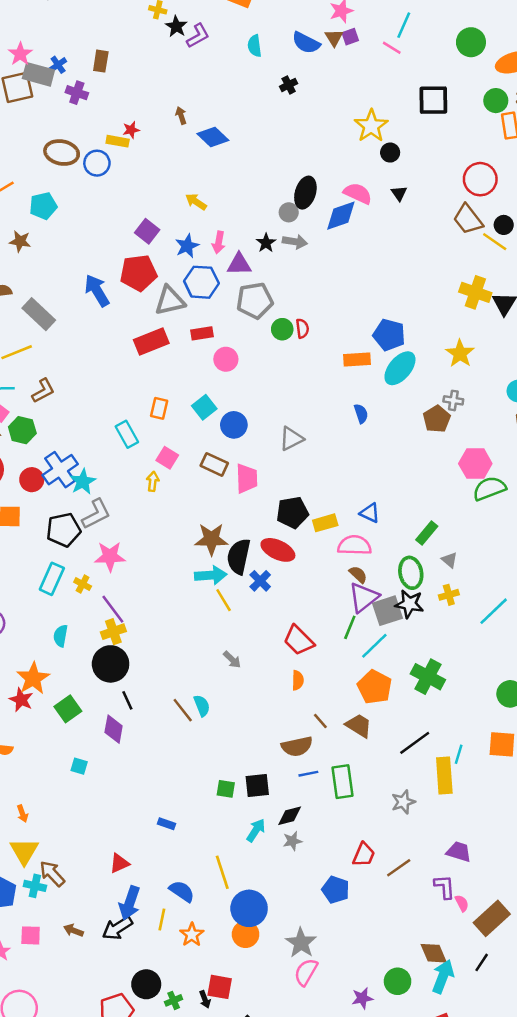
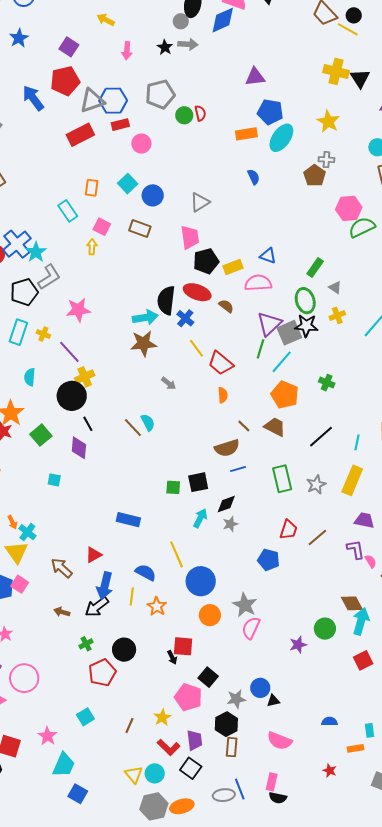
blue star: (187, 246) -> (19, 38), moved
purple triangle: (239, 264) -> (255, 77), moved
blue hexagon: (201, 282) -> (113, 101), moved
pink trapezoid: (247, 478) -> (190, 237), moved
brown star: (211, 539) -> (143, 343), moved
pink star: (110, 556) -> (78, 310), moved
brown semicircle: (358, 574) -> (226, 306), moved
yellow line: (224, 600) -> (196, 348), moved
yellow cross: (113, 632) -> (85, 377), moved
green cross: (428, 677) -> (327, 383), size x0.6
yellow rectangle: (444, 776) -> (352, 480), moved, turned 32
green rectangle: (343, 782) -> (282, 479), moved
blue rectangle: (167, 824) -> (128, 520), size x1.6
brown arrow: (52, 874) -> (62, 568), moved
cyan cross: (35, 886) -> (27, 532), moved, turned 30
orange circle: (246, 934) -> (210, 615), moved
pink square: (31, 935) -> (20, 584), moved, turned 36
green cross: (174, 1000) -> (86, 644), moved

